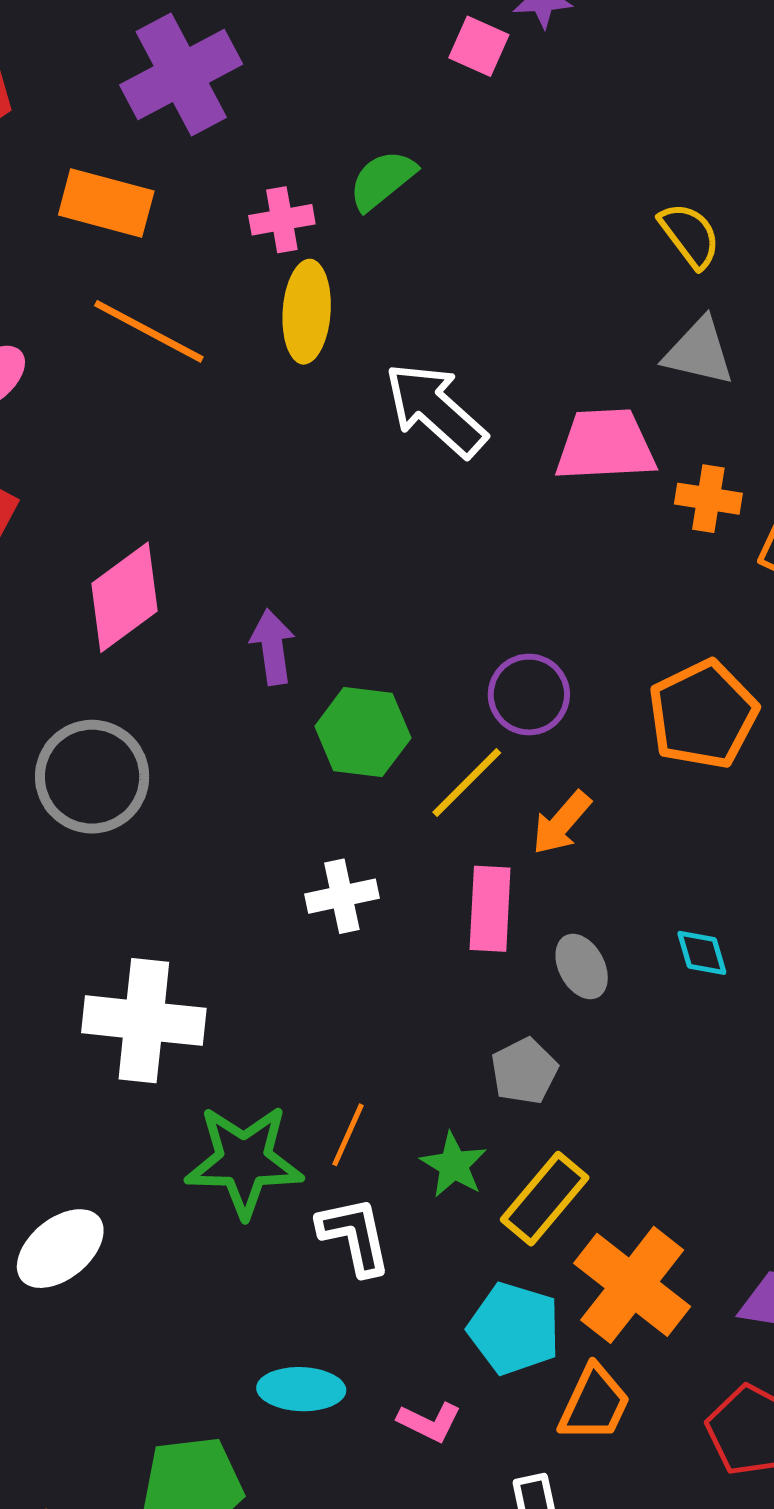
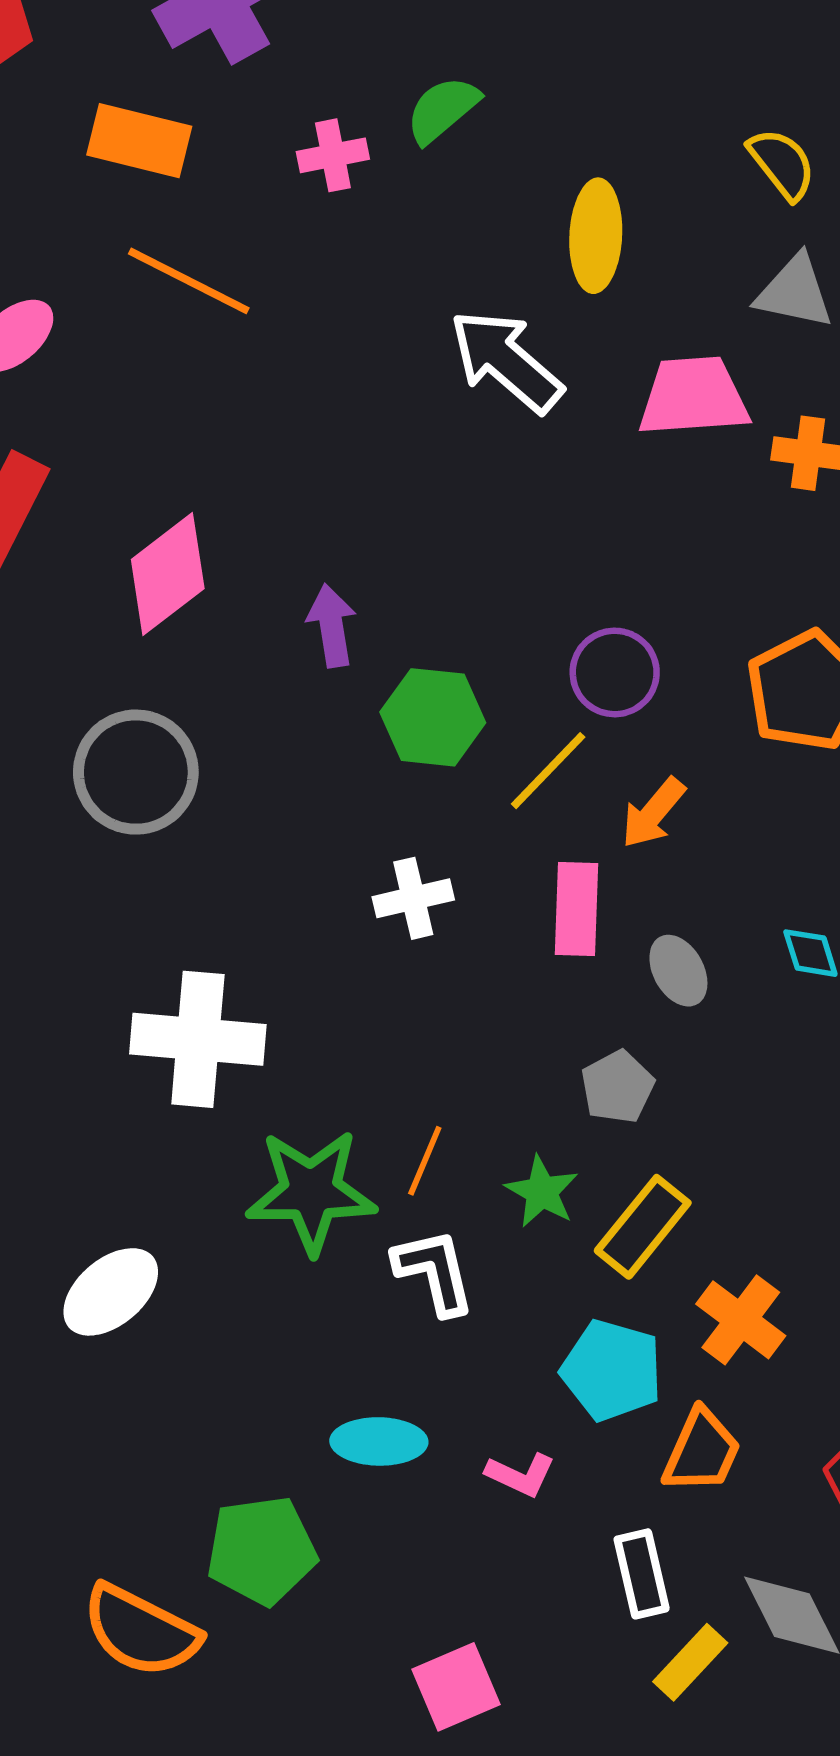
yellow ellipse: (307, 312) -> (596, 236), moved
orange cross: (632, 1285) -> (741, 1320), size x0.7

